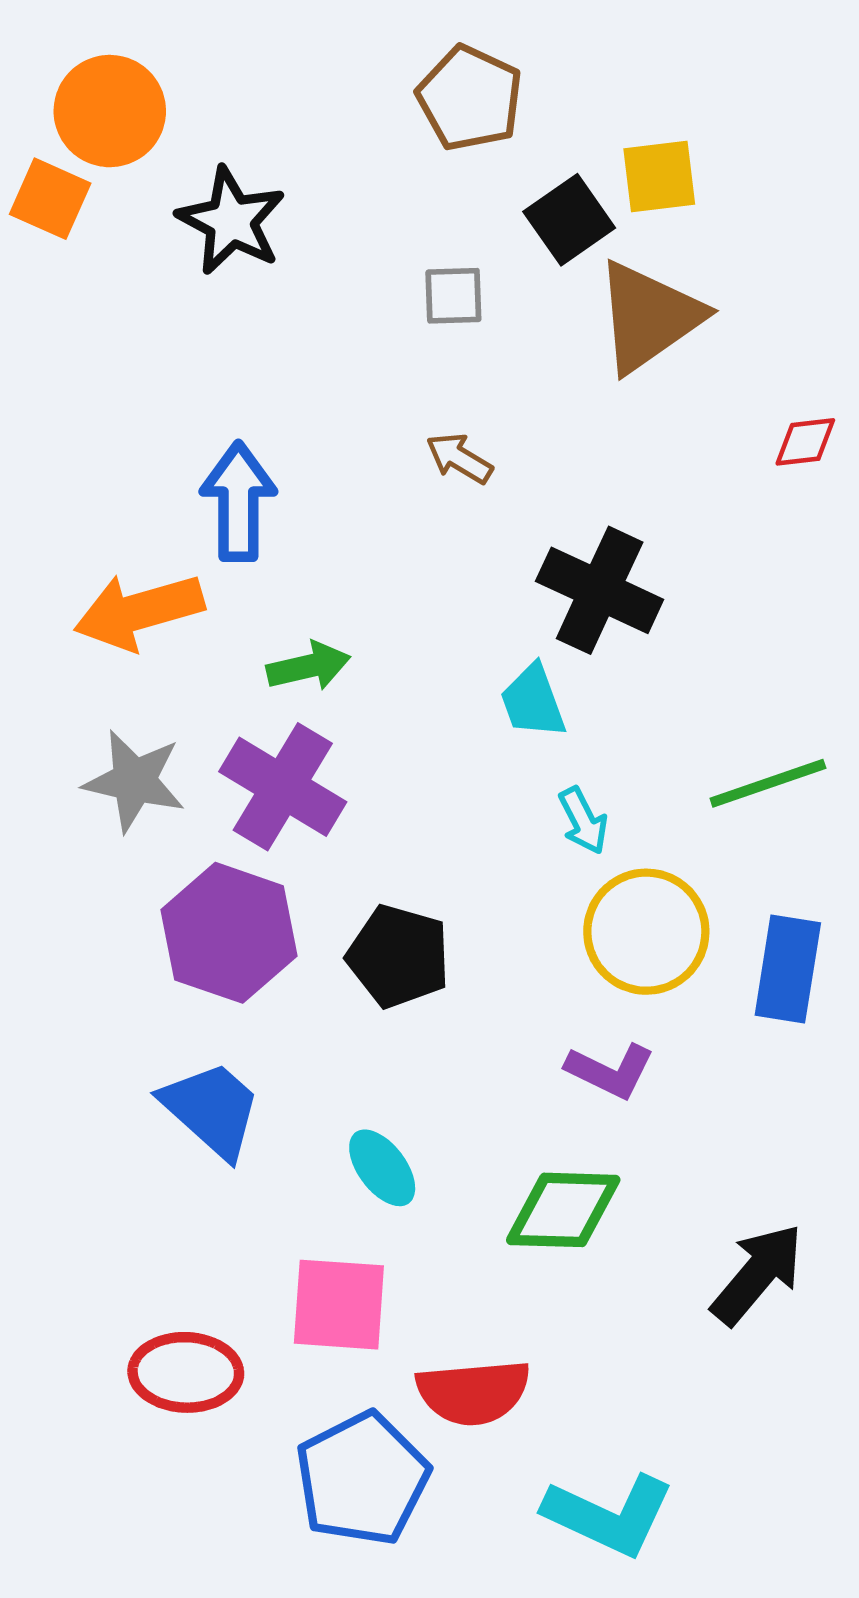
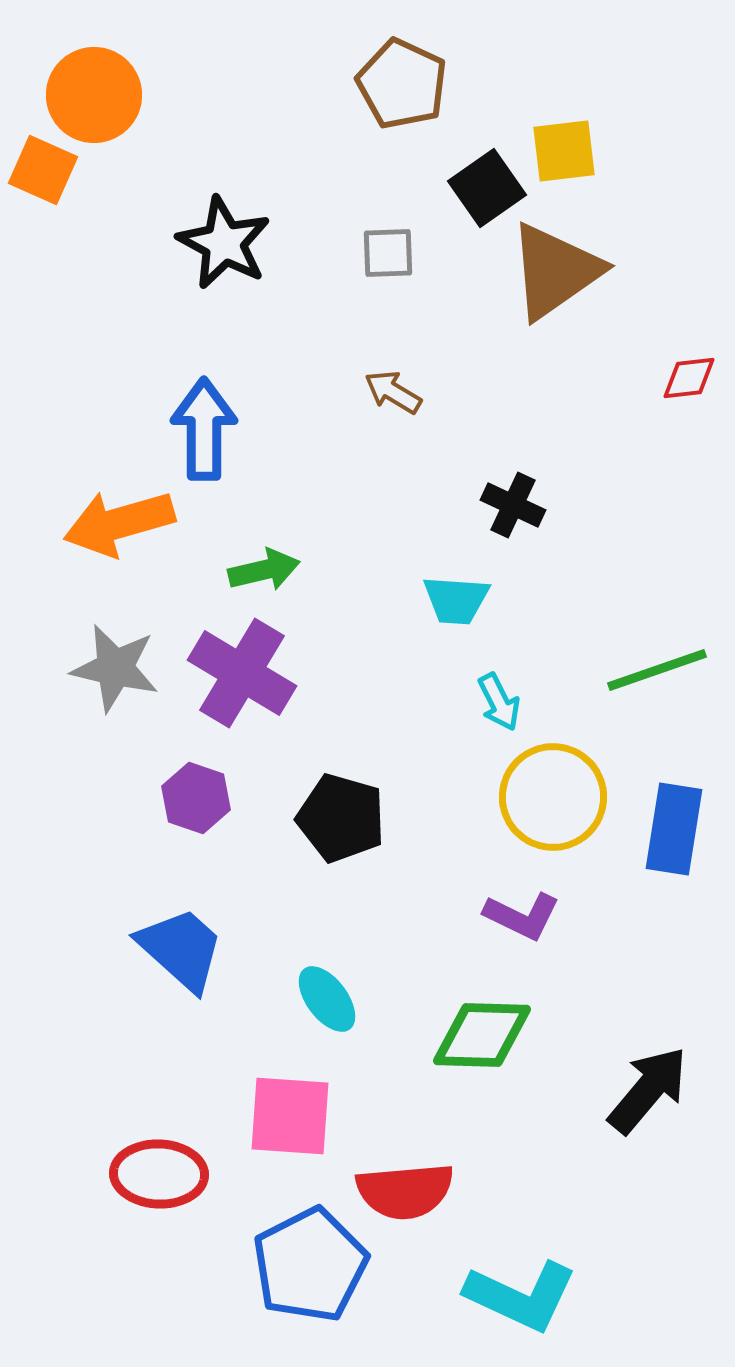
black star: (231, 221) -> (224, 243), moved
black cross: (600, 590) -> (513, 505), size x0.6
cyan trapezoid: (533, 701) -> (456, 600), turned -66
purple hexagon: (229, 933) -> (196, 798), size x0.6

